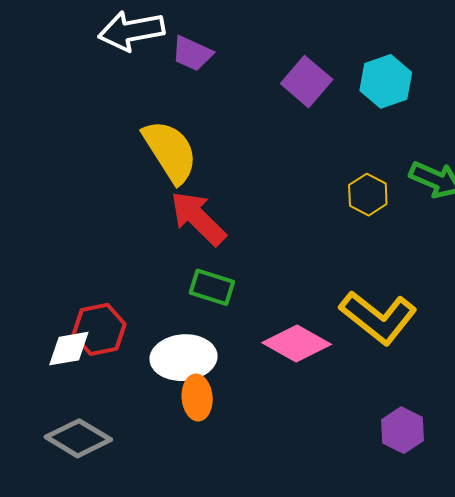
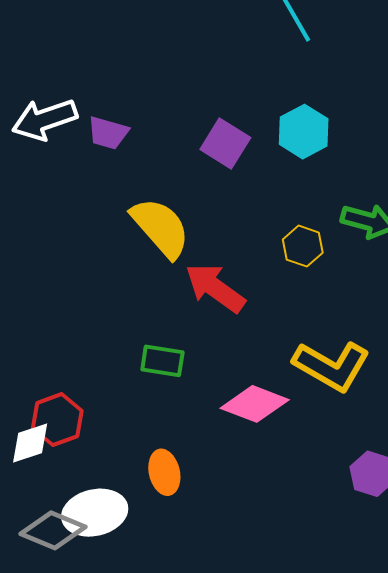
yellow semicircle: (170, 151) -> (161, 228), moved
red arrow: (198, 218) -> (215, 288), moved
white ellipse: (184, 358) -> (95, 513), moved

